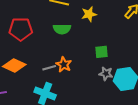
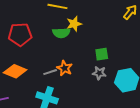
yellow star: (89, 14) -> (74, 24), moved
gray star: (106, 74) -> (99, 73), moved

